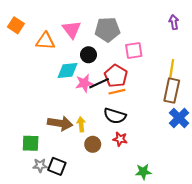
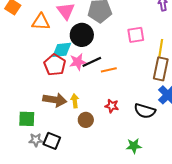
pink square: (134, 51) -> (136, 35), moved
black circle: (88, 55) -> (82, 35), size x1.5
red pentagon: (116, 76) -> (55, 65), moved
black semicircle: (115, 116) -> (145, 111), moved
red star: (120, 139) -> (112, 106), moved

